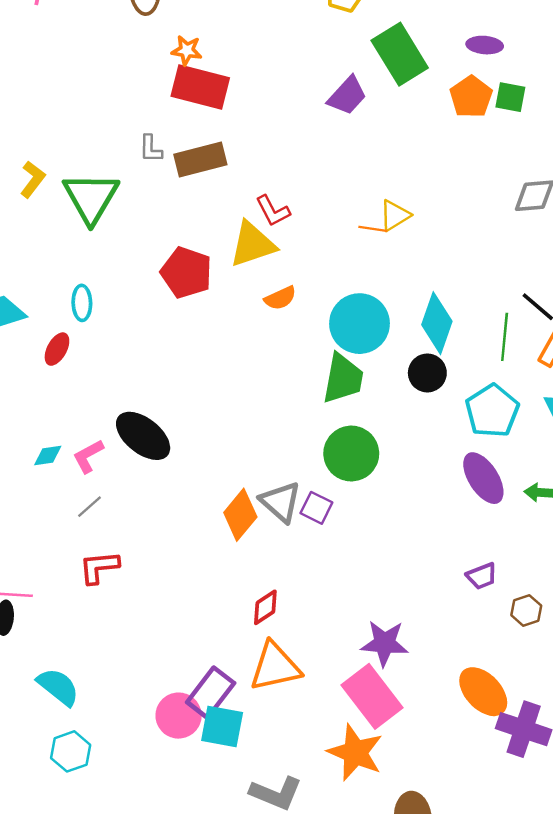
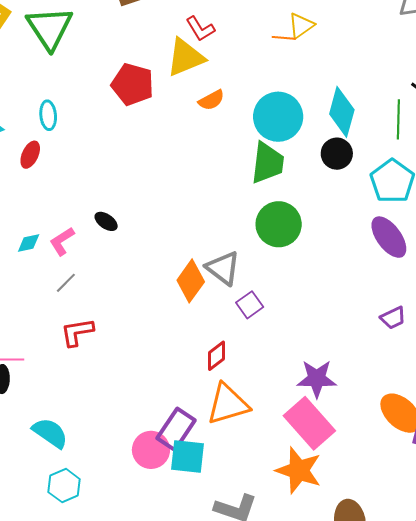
black ellipse: (143, 436) -> (106, 221), size x0.5
purple square: (316, 508) -> (250, 305), moved, turned 32

